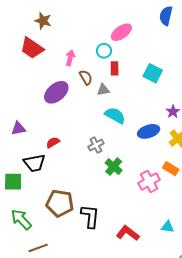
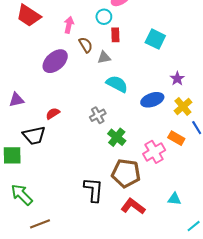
brown pentagon: (60, 203) -> (126, 173), moved

